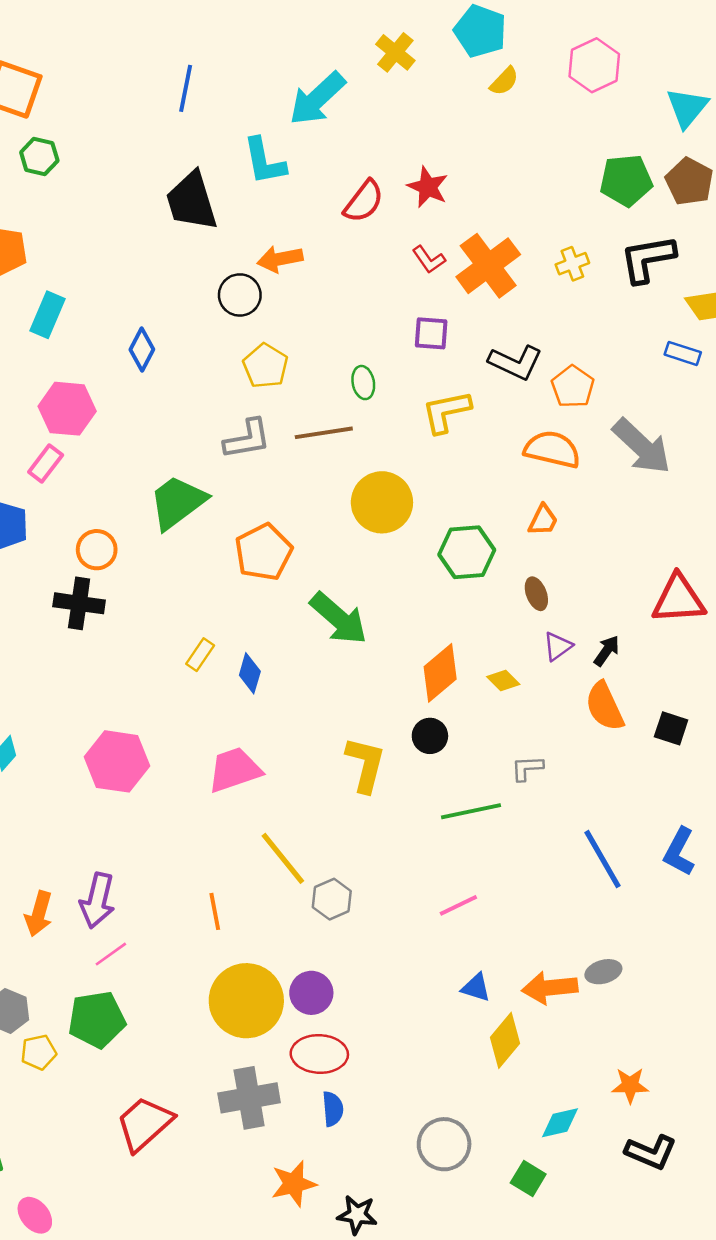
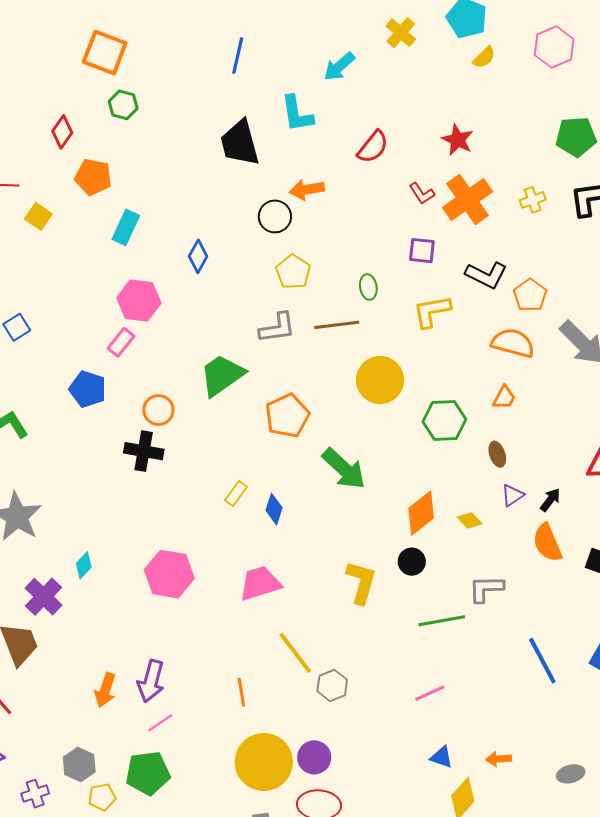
cyan arrow: (317, 99) -> (339, 67), size x0.7
red star: (428, 187) -> (458, 140), moved
gray L-shape: (527, 768) -> (486, 589), size x1.4
gray ellipse: (603, 972) -> (571, 774), moved
orange arrow: (550, 988) -> (499, 759), size x0.6

